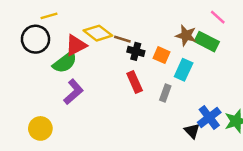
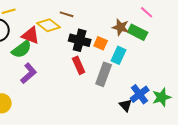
brown line: (122, 39) -> (67, 14), moved
red triangle: (76, 45) -> (31, 35), turned 48
black cross: (136, 51) -> (80, 40), size x1.5
gray rectangle: (165, 93) -> (104, 74), size x1.6

